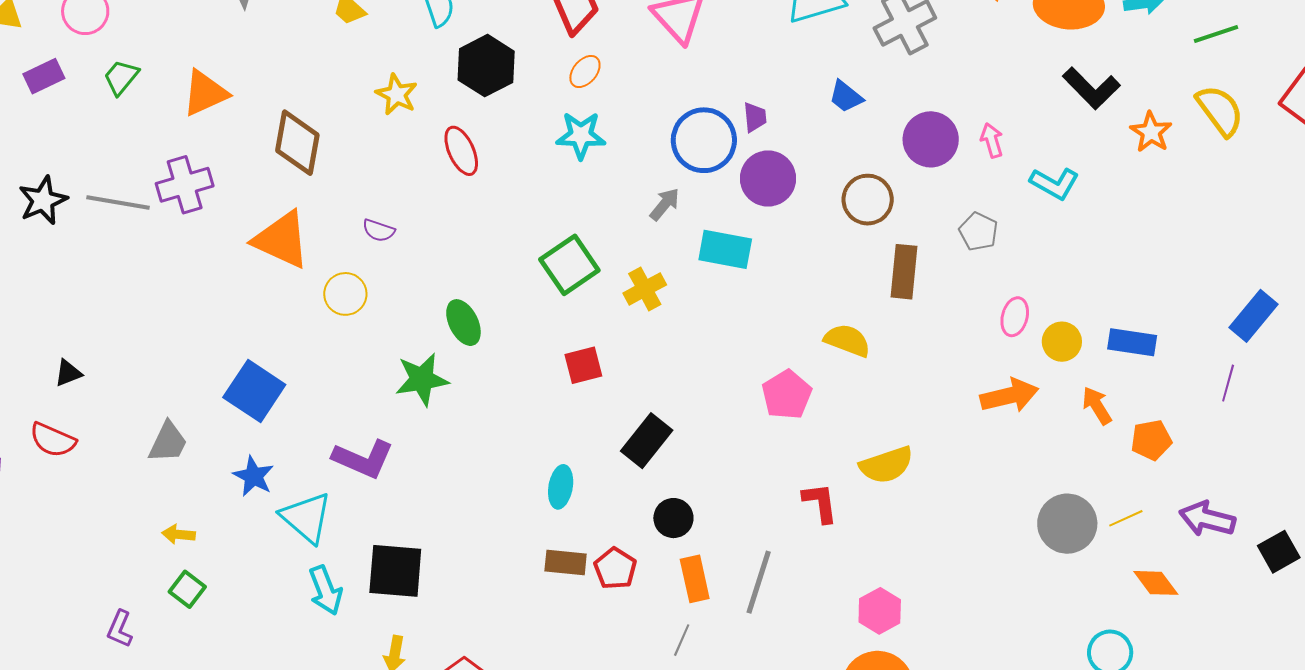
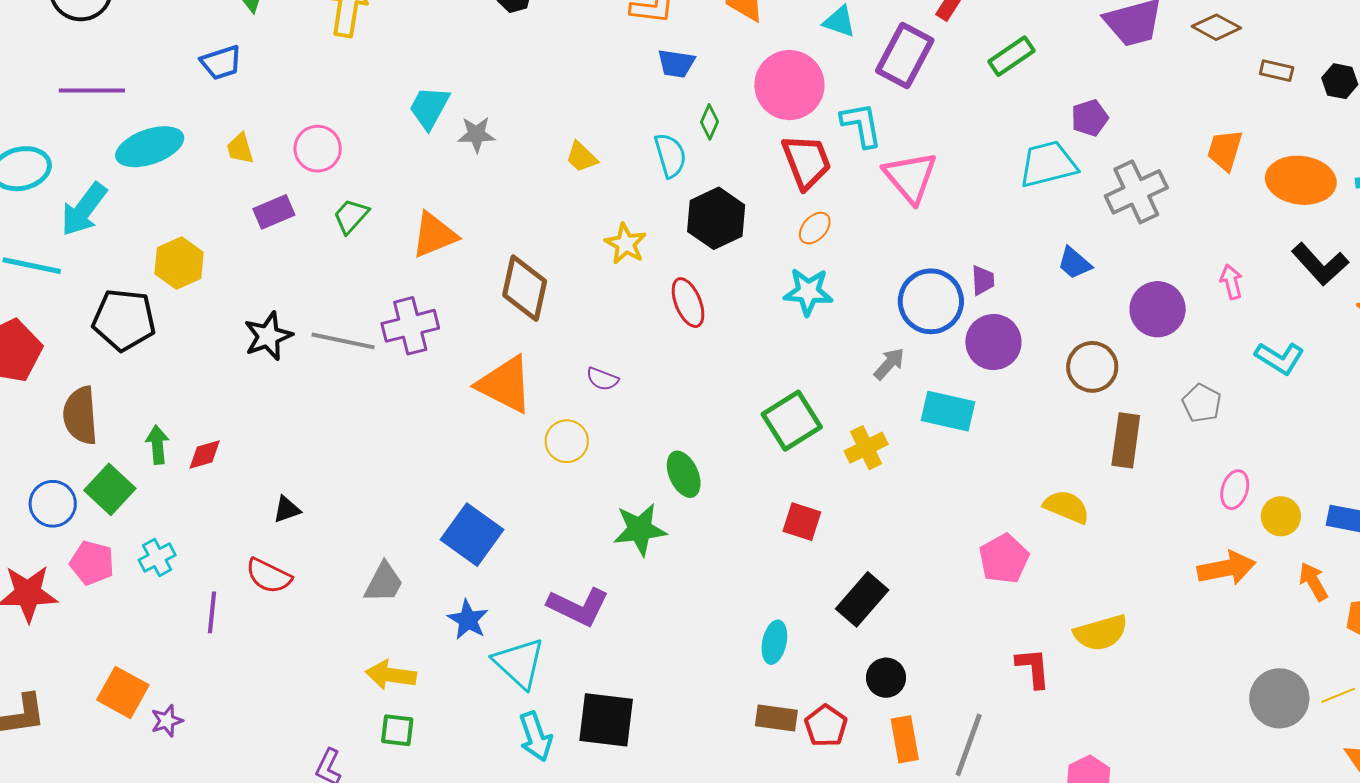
pink arrow: (992, 140) -> (1231, 282), moved
red square: (583, 365) -> (802, 522), turned 30
yellow arrow: (179, 534) -> (391, 675), size x1.5
green square: (187, 589) -> (397, 730), turned -33

